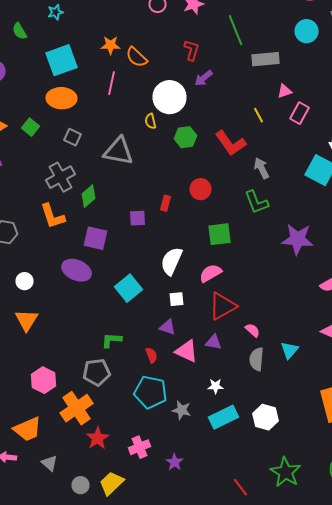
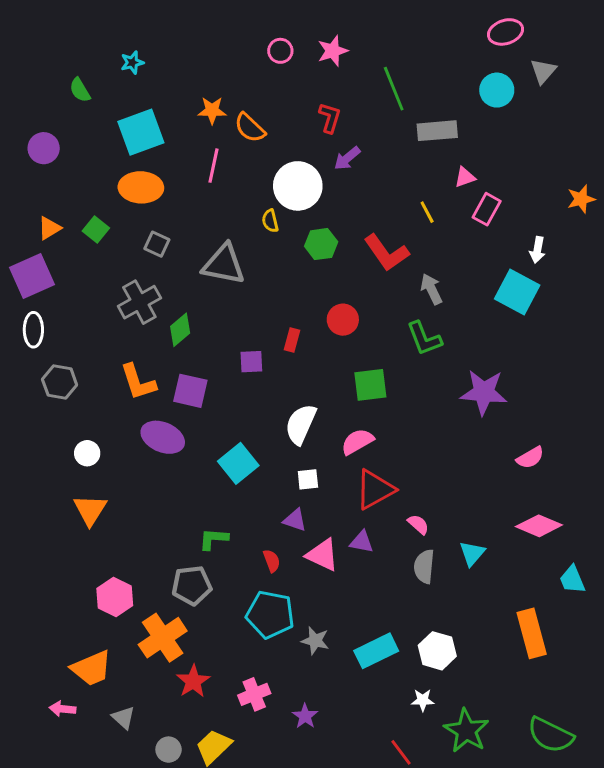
orange L-shape: (52, 216) -> (138, 382), moved
white star: (216, 386) -> (423, 700), moved

